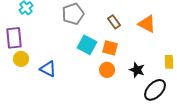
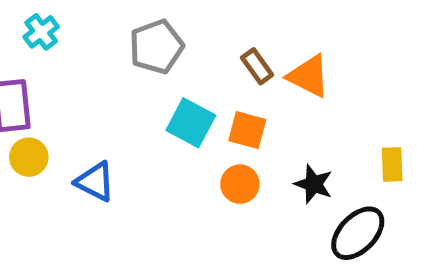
orange triangle: (147, 24) -> (309, 76), moved

